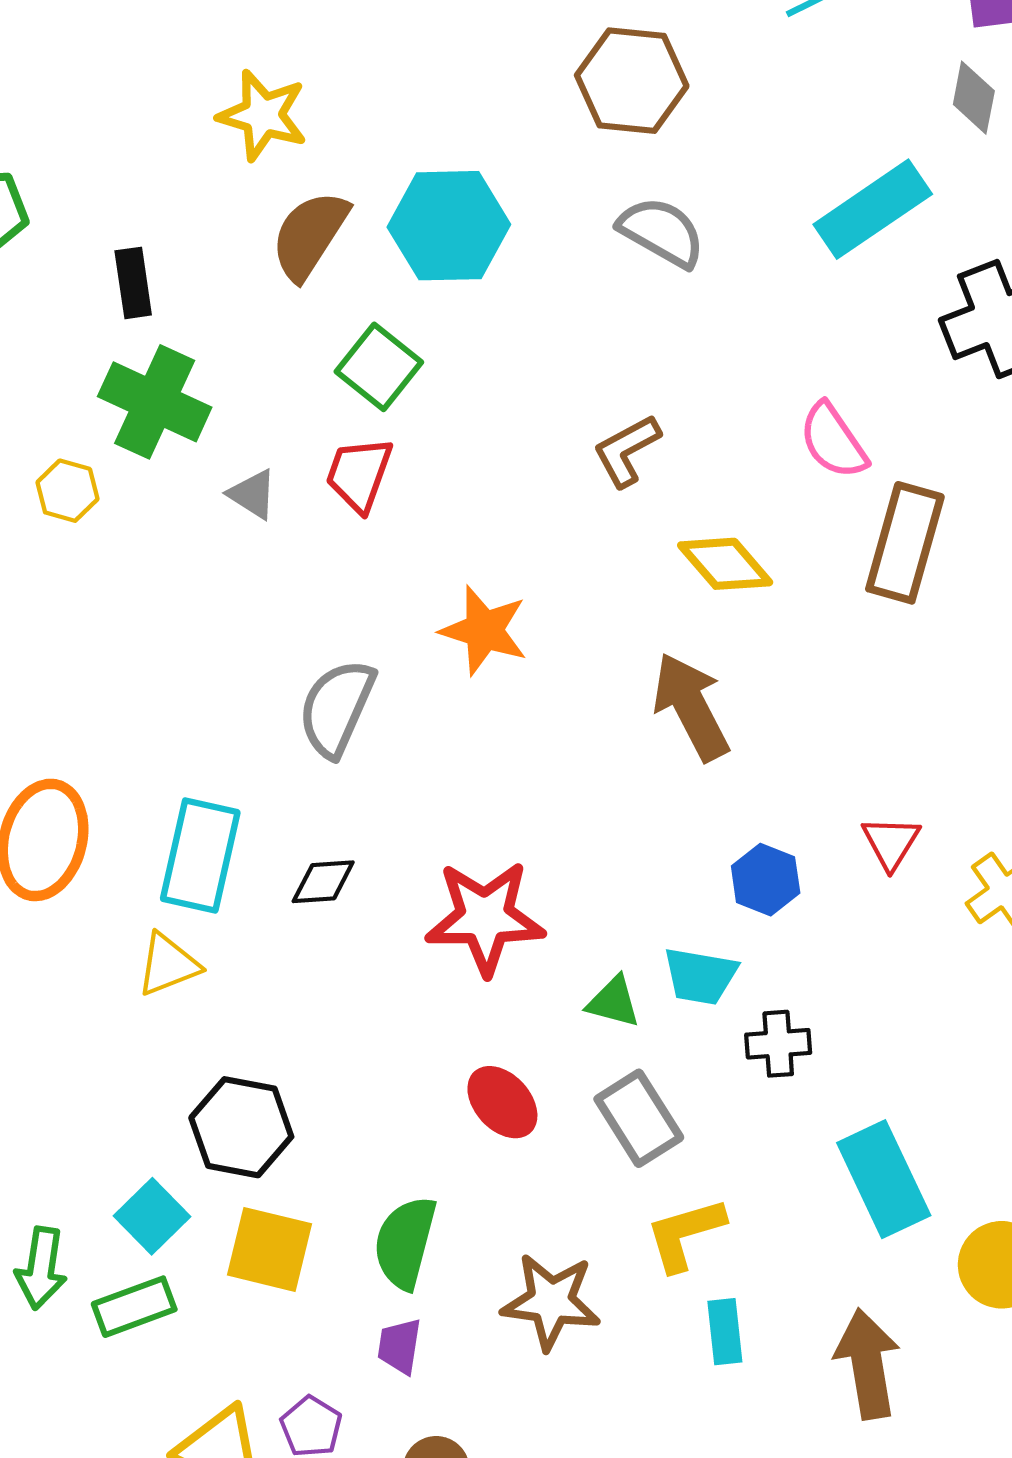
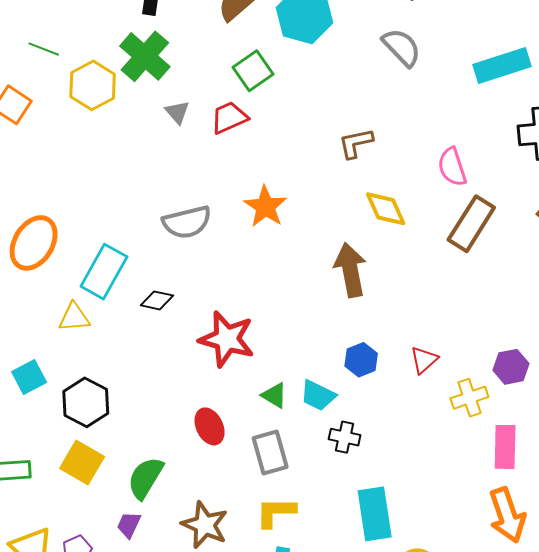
red trapezoid: (359, 474) -> (229, 118), turned 30
yellow hexagon: (67, 491) -> (93, 85), size x1.6
gray semicircle: (337, 708) -> (187, 222), turned -144
cyan square: (152, 1216) -> (29, 377), moved

